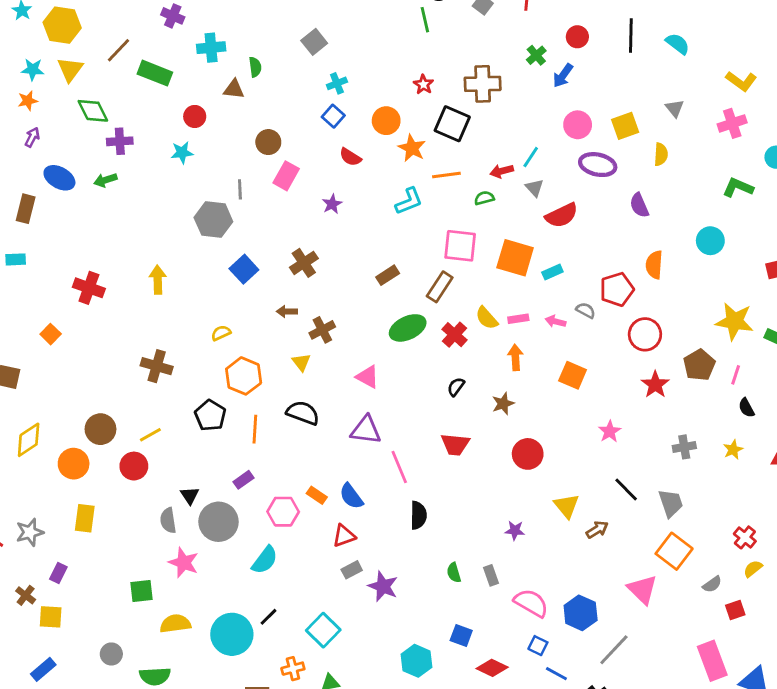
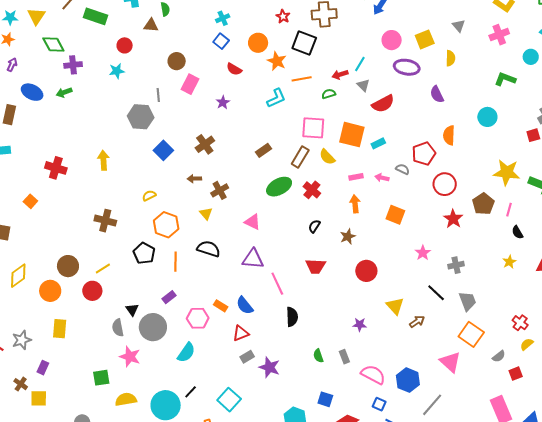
yellow semicircle: (487, 318) -> (327, 157), moved
gray cross: (684, 447) -> (456, 265), moved

